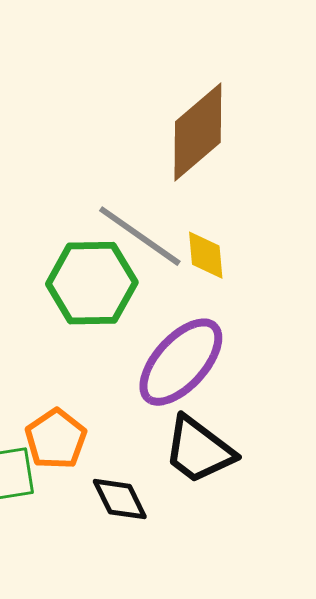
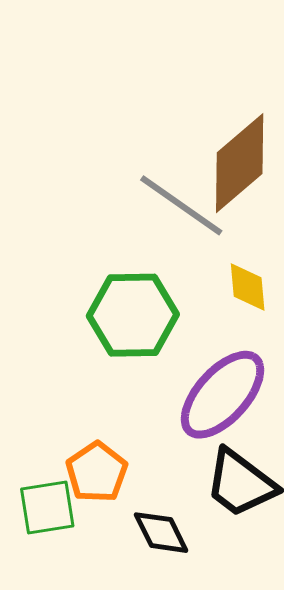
gray line: (140, 236) -> (181, 205), moved

